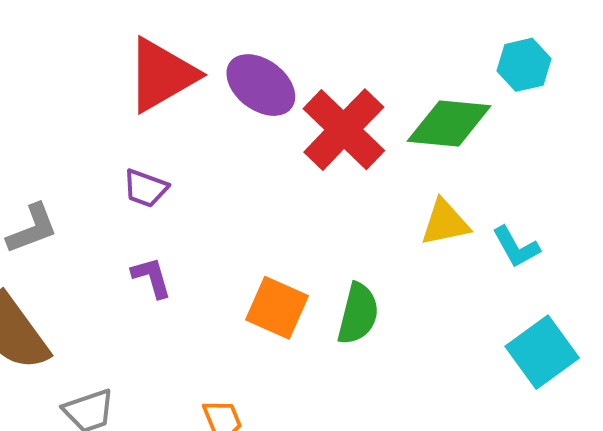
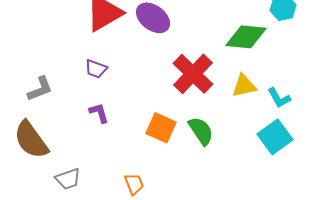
red cross: (344, 130) -> (193, 74), moved
green semicircle: (358, 314) -> (201, 131), turned -48
cyan square: (542, 352) -> (275, 137), moved

